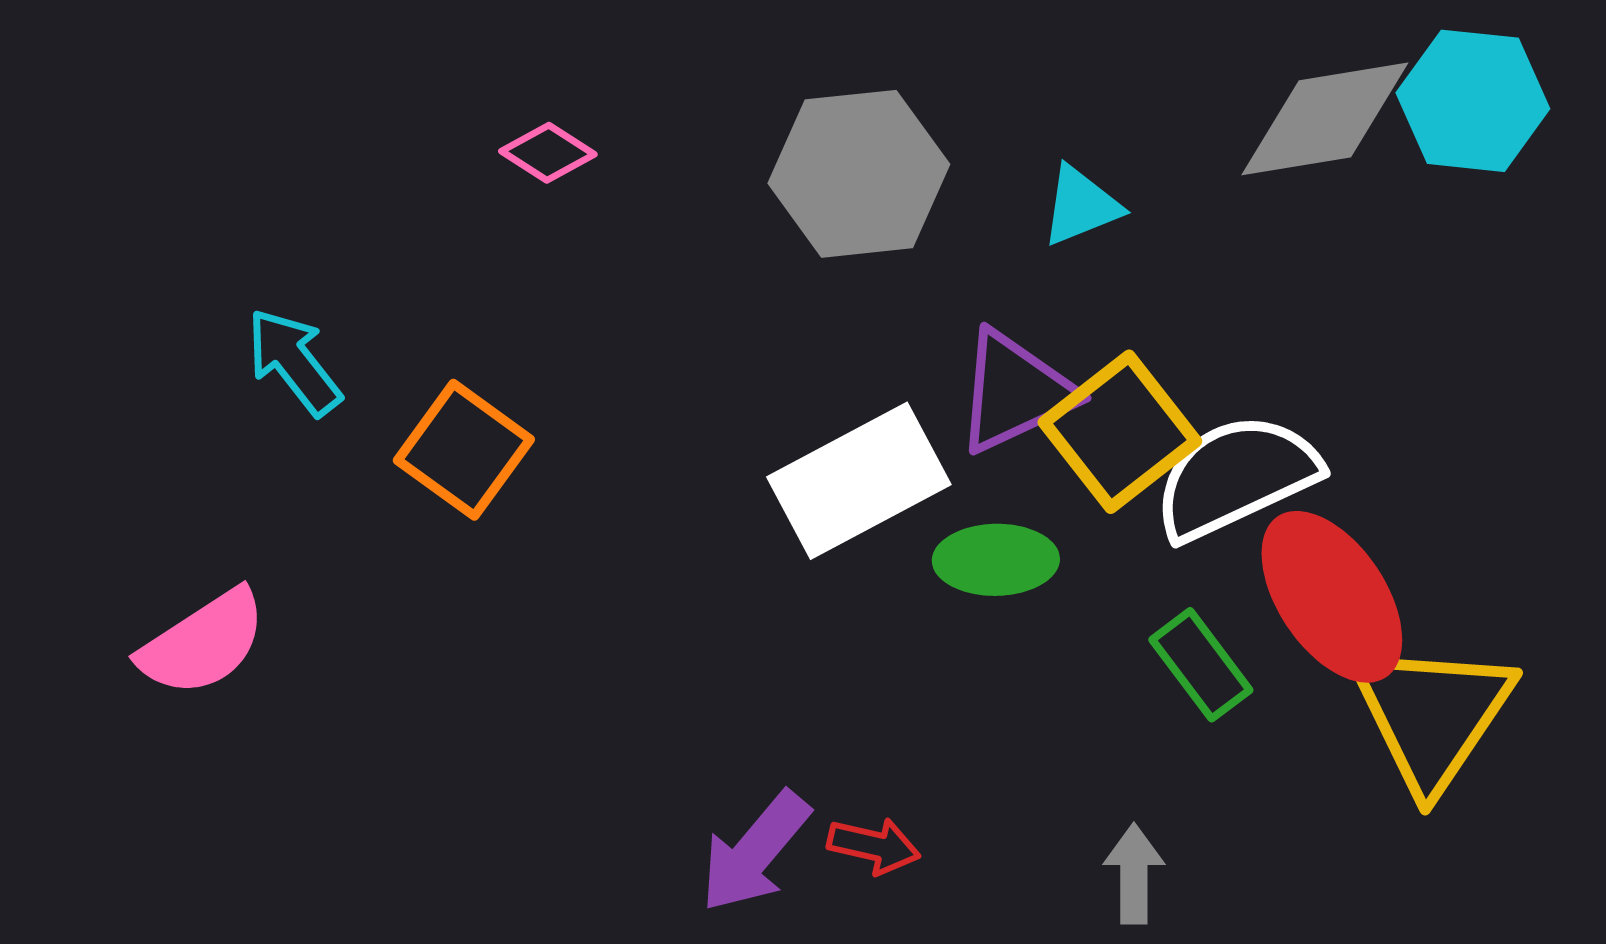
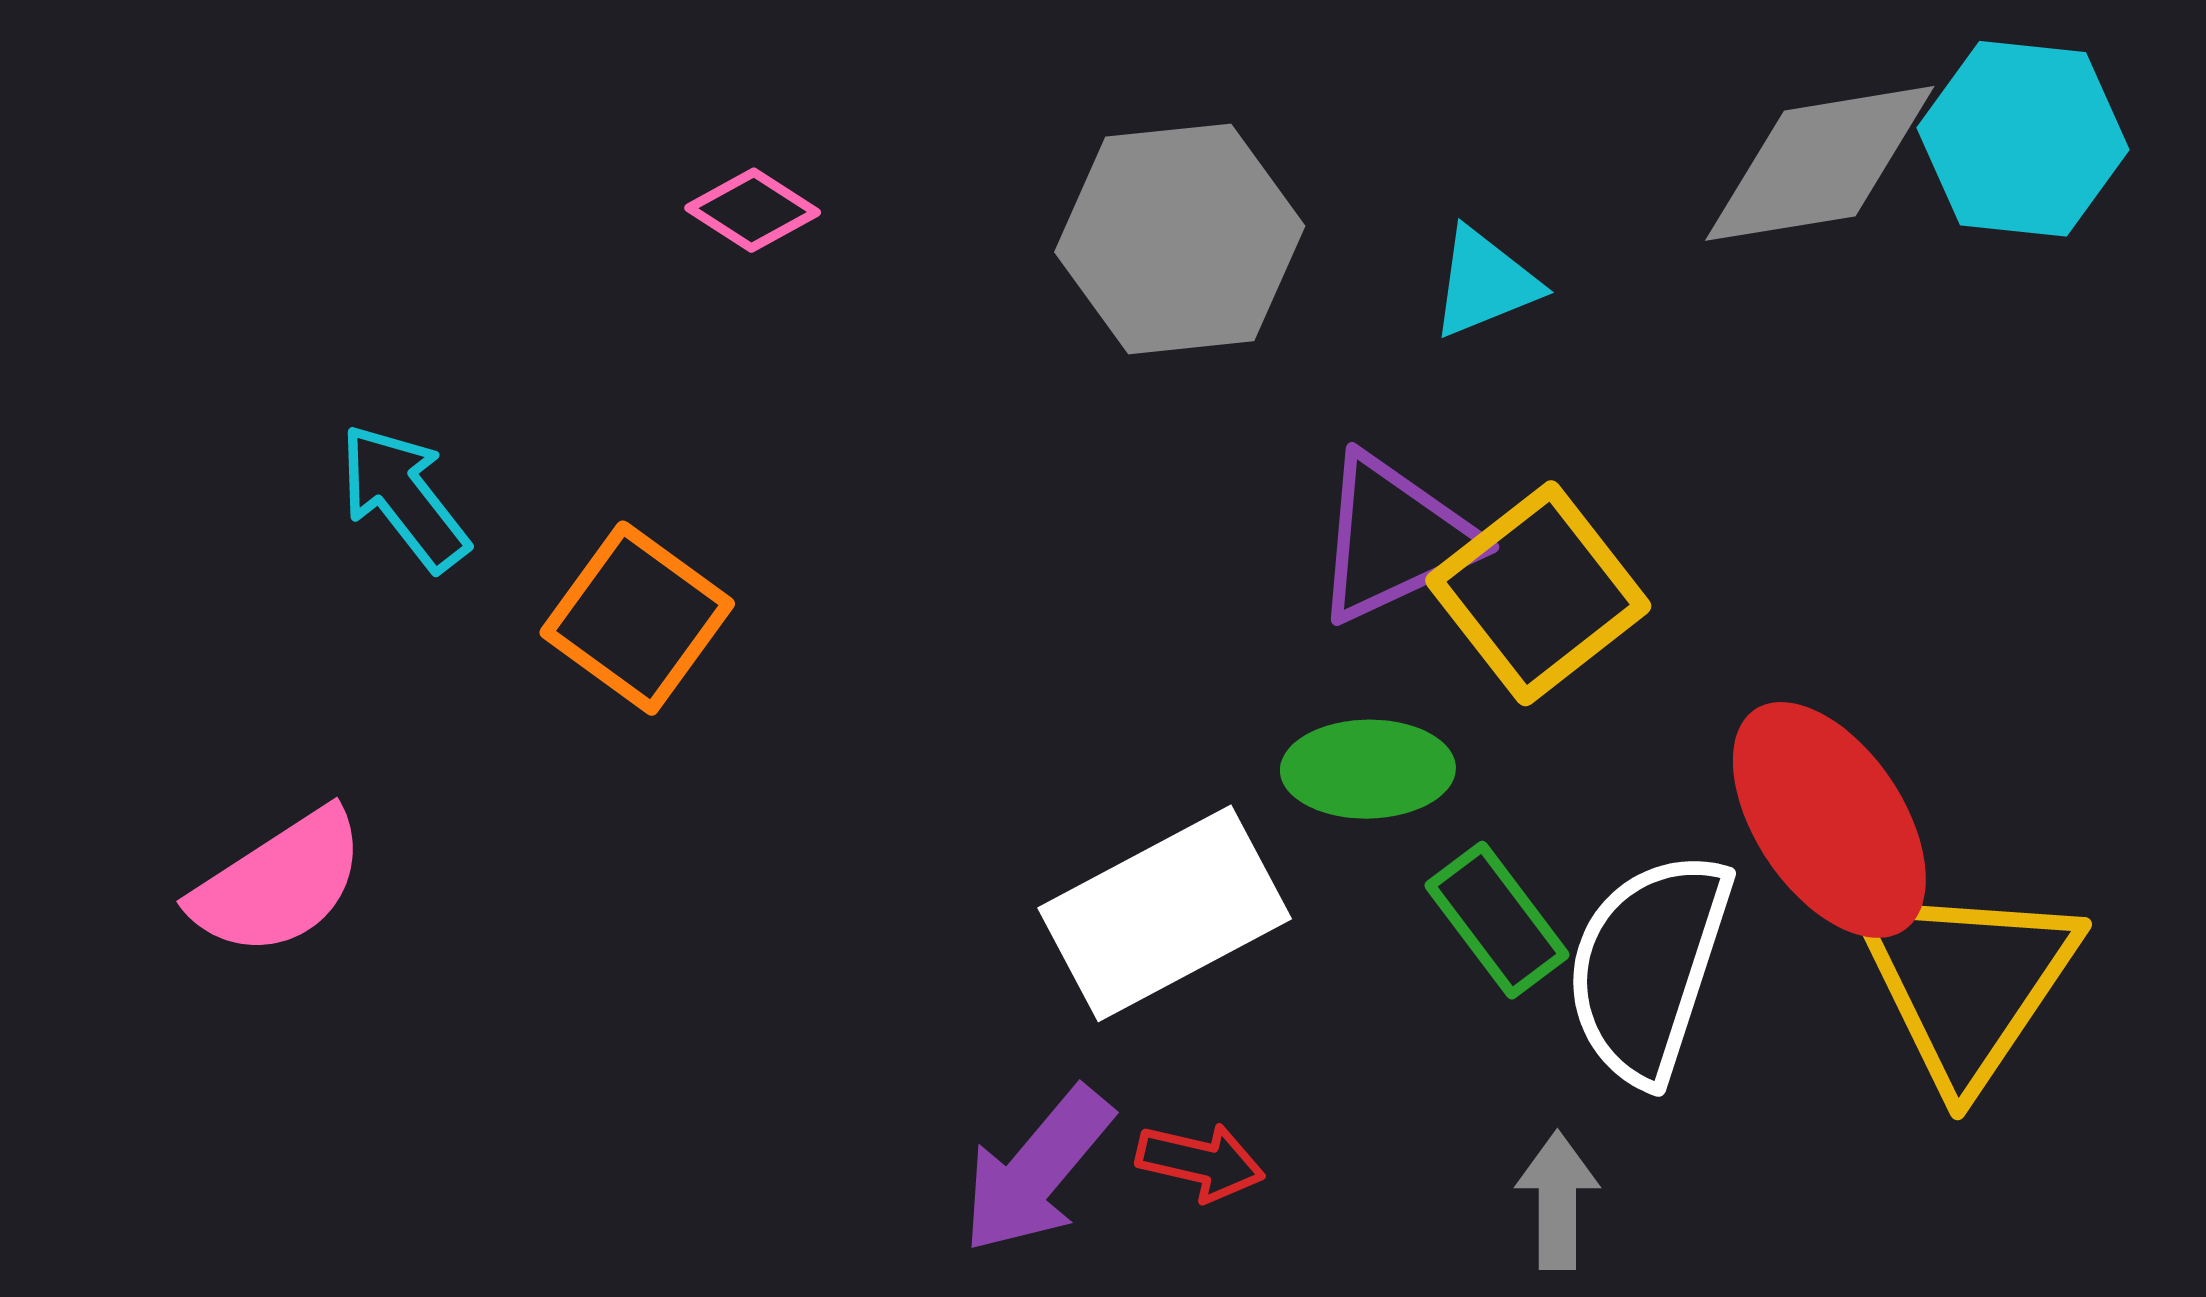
white semicircle: (1236, 477) -> (1648, 967), moved, turned -47
white rectangle: (859, 481) -> (1165, 913), moved
green rectangle: (1201, 665) -> (1497, 920), moved

